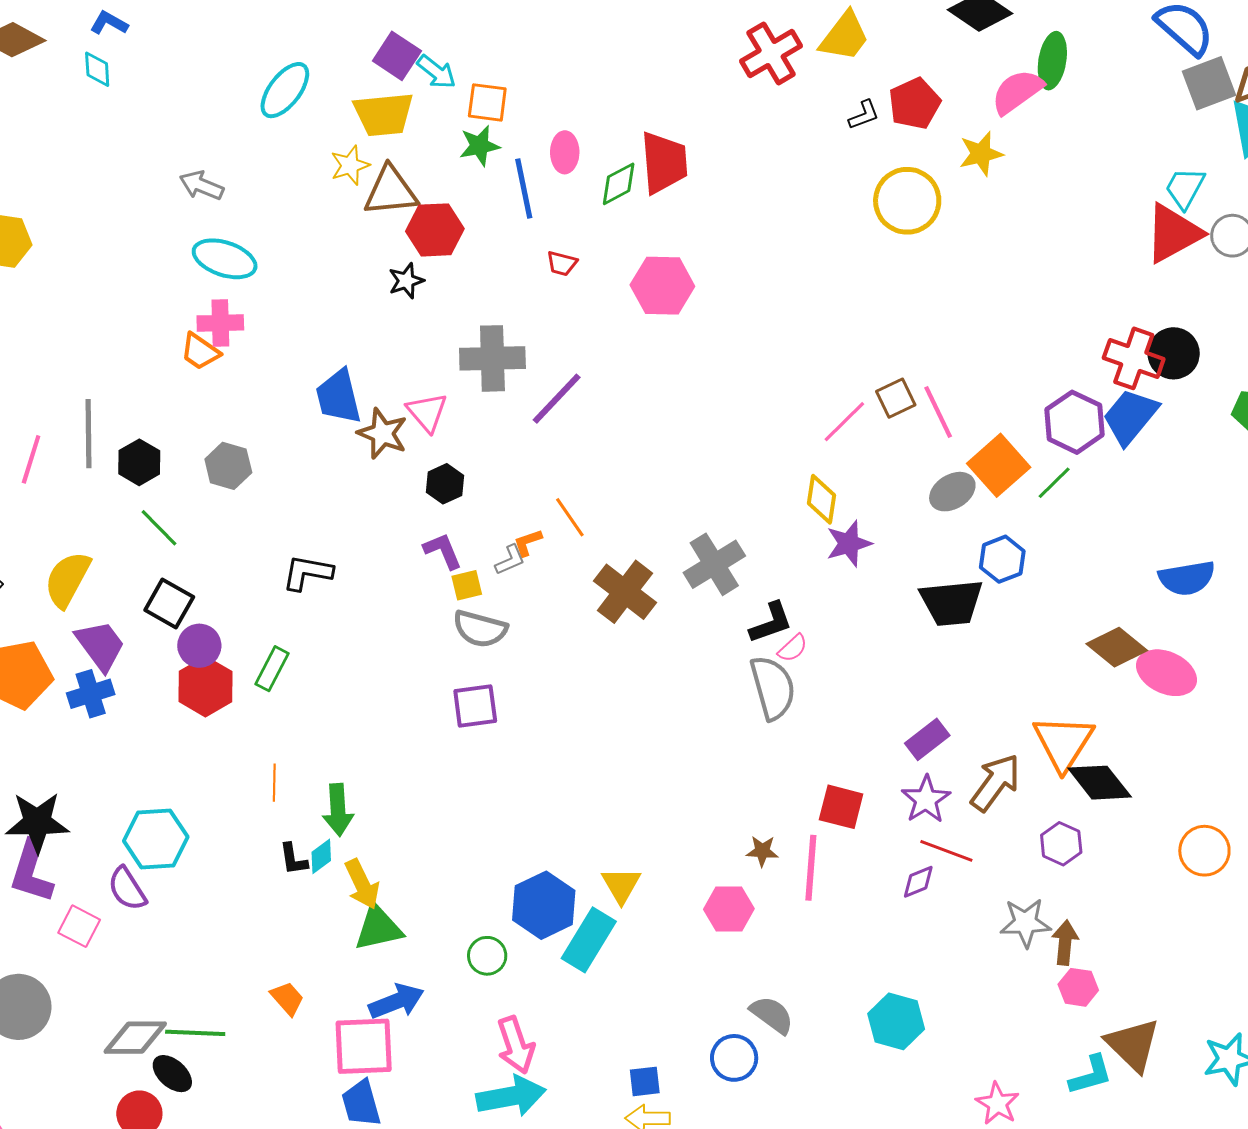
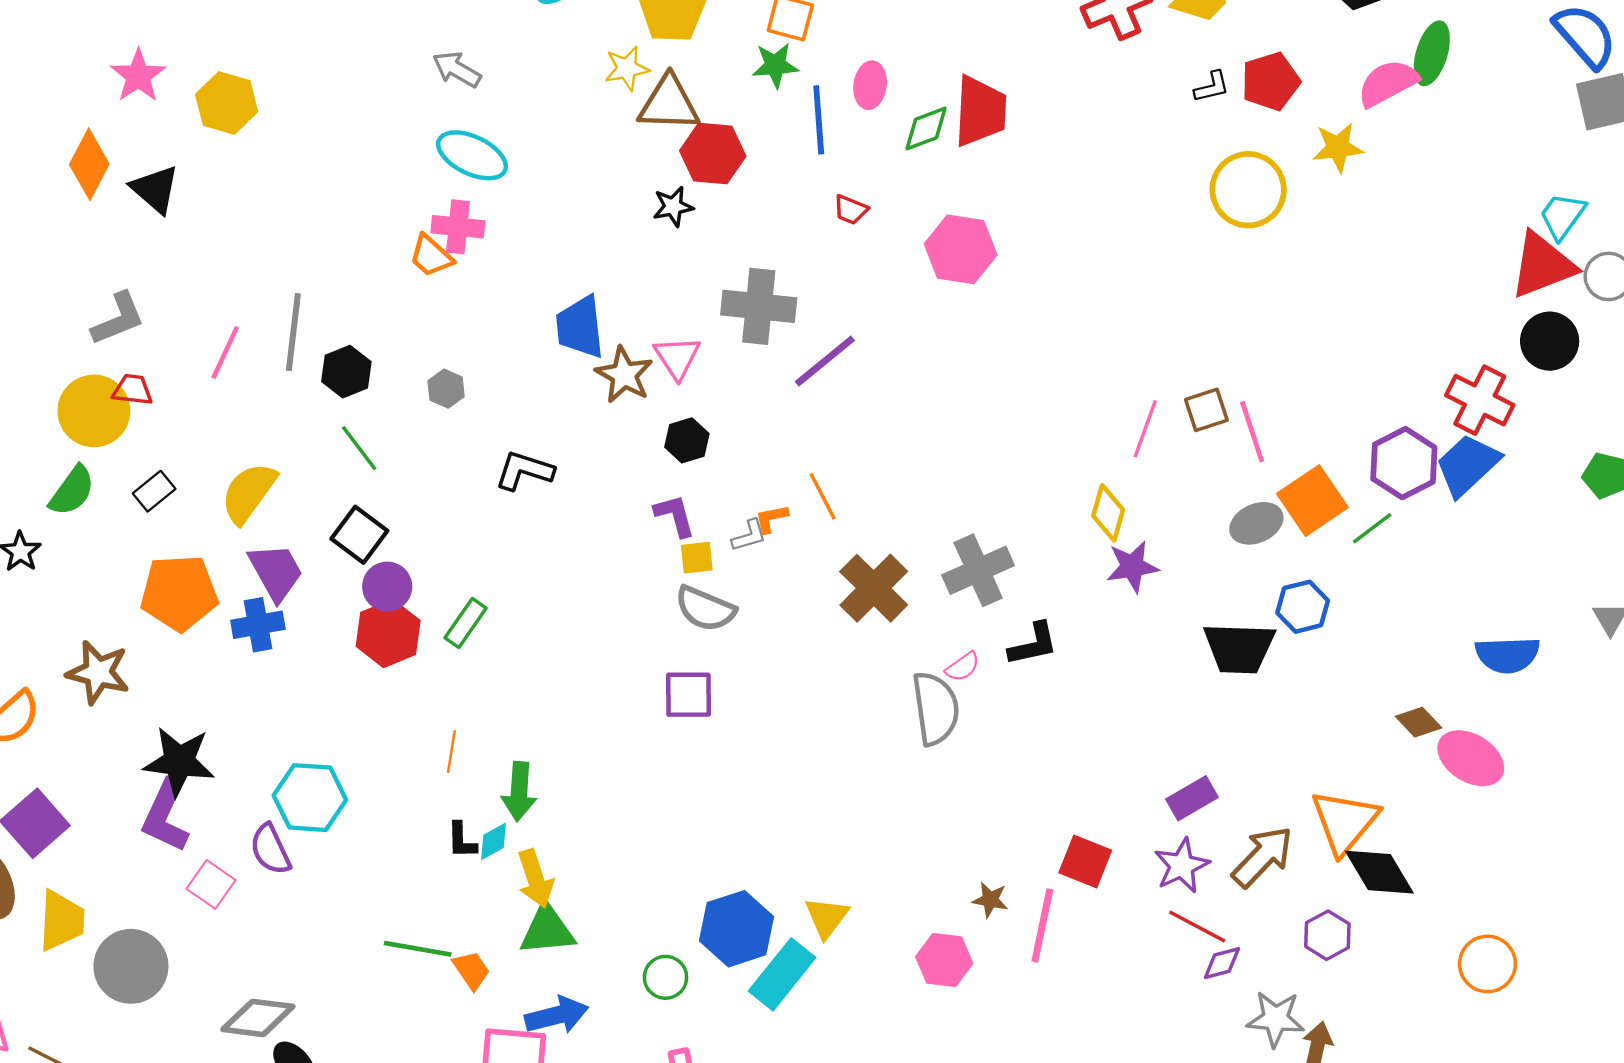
black circle: (1174, 353) -> (1550, 341), moved
pink line: (844, 422) -> (1145, 429), turned -33
gray hexagon: (228, 466) -> (446, 389), size x0.7
black L-shape: (307, 573) -> (524, 471), moved
brown diamond: (1117, 647) -> (1419, 722), size x0.7
pink semicircle: (793, 648) -> (963, 667), moved
gray semicircle: (773, 688) -> (936, 708), moved
purple diamond: (918, 882) -> (1222, 963), moved
orange trapezoid: (287, 998) -> (471, 970), moved
green line: (195, 1033) -> (418, 949), moved

